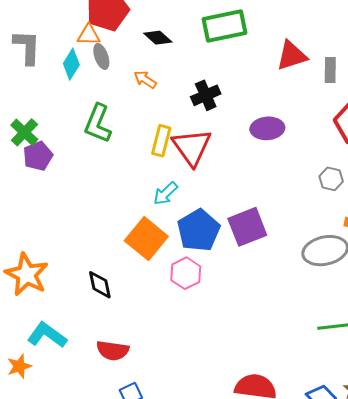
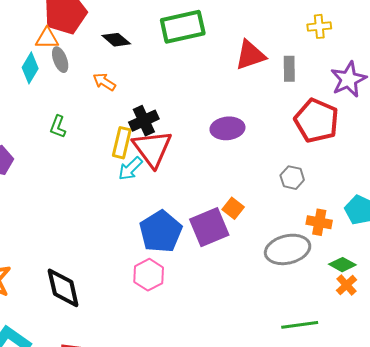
black cross: (206, 95) -> (144, 121), moved
green L-shape: (98, 123) -> (58, 127), size x0.6
cyan arrow: (165, 193) -> (130, 169), moved
orange square: (146, 239) -> (233, 208), moved, size x0.5
black diamond: (100, 285) -> (63, 288), size x1.4

